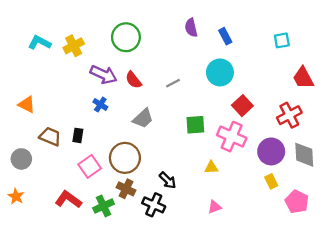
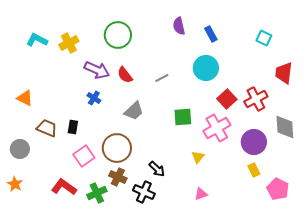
cyan square: (282, 40) -> (264, 38), turned 35
red trapezoid: (303, 78) -> (284, 73), turned 35
red cross: (289, 115) -> (256, 99), moved
pink cross: (232, 137) -> (217, 128), turned 36
gray diamond: (304, 155) -> (285, 127), moved
yellow triangle: (211, 167) -> (198, 157), turned -48

